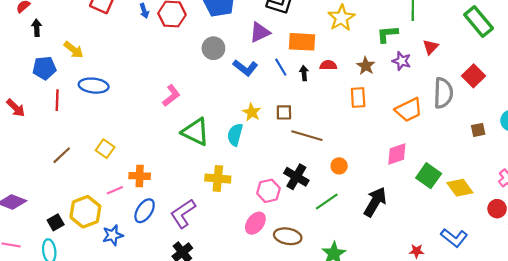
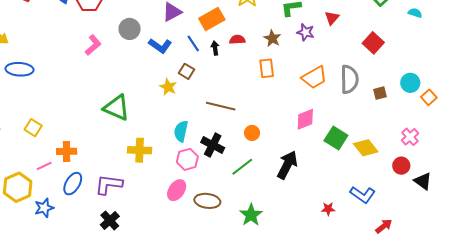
orange rectangle: (302, 42) -> (212, 19), turned -30
gray semicircle: (443, 93) -> (349, 79), moved
pink L-shape: (171, 96) -> (93, 45), moved
brown square: (284, 112) -> (187, 71), moved, turned 35
cyan semicircle: (235, 135) -> (181, 131), moved
purple L-shape: (183, 214) -> (109, 184), turned 44

